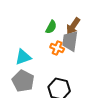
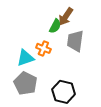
brown arrow: (73, 26) -> (66, 17), moved
orange cross: (57, 48) -> (43, 48), moved

